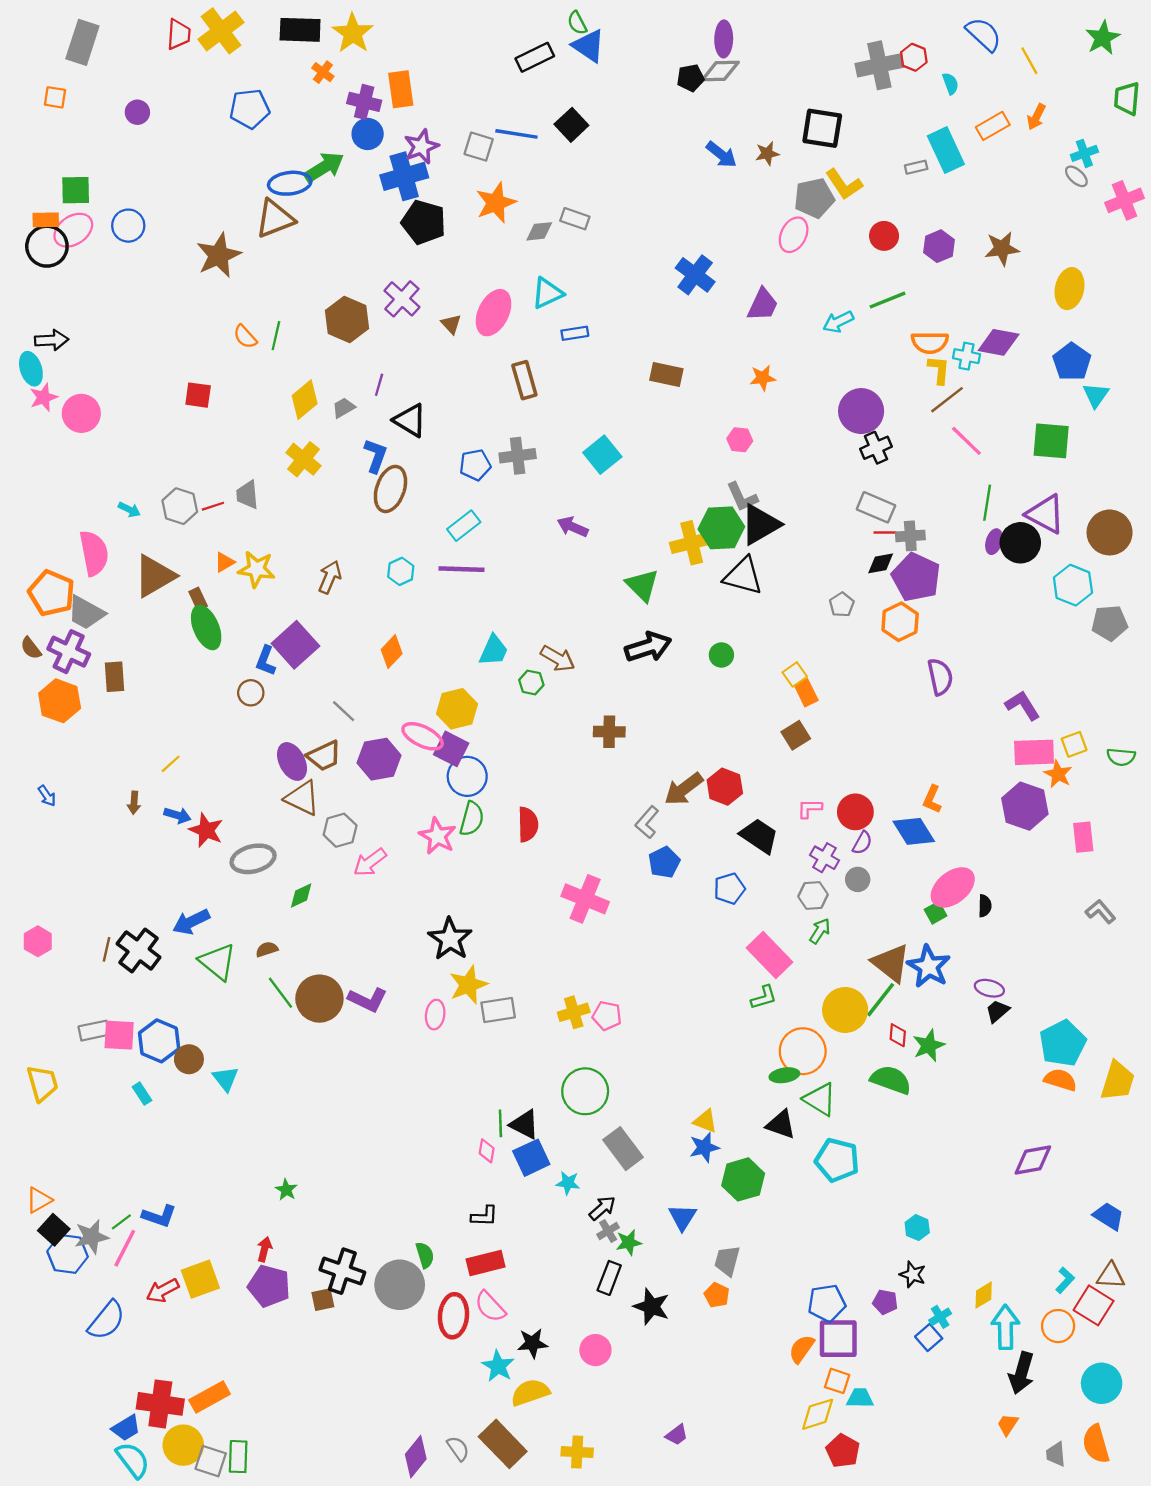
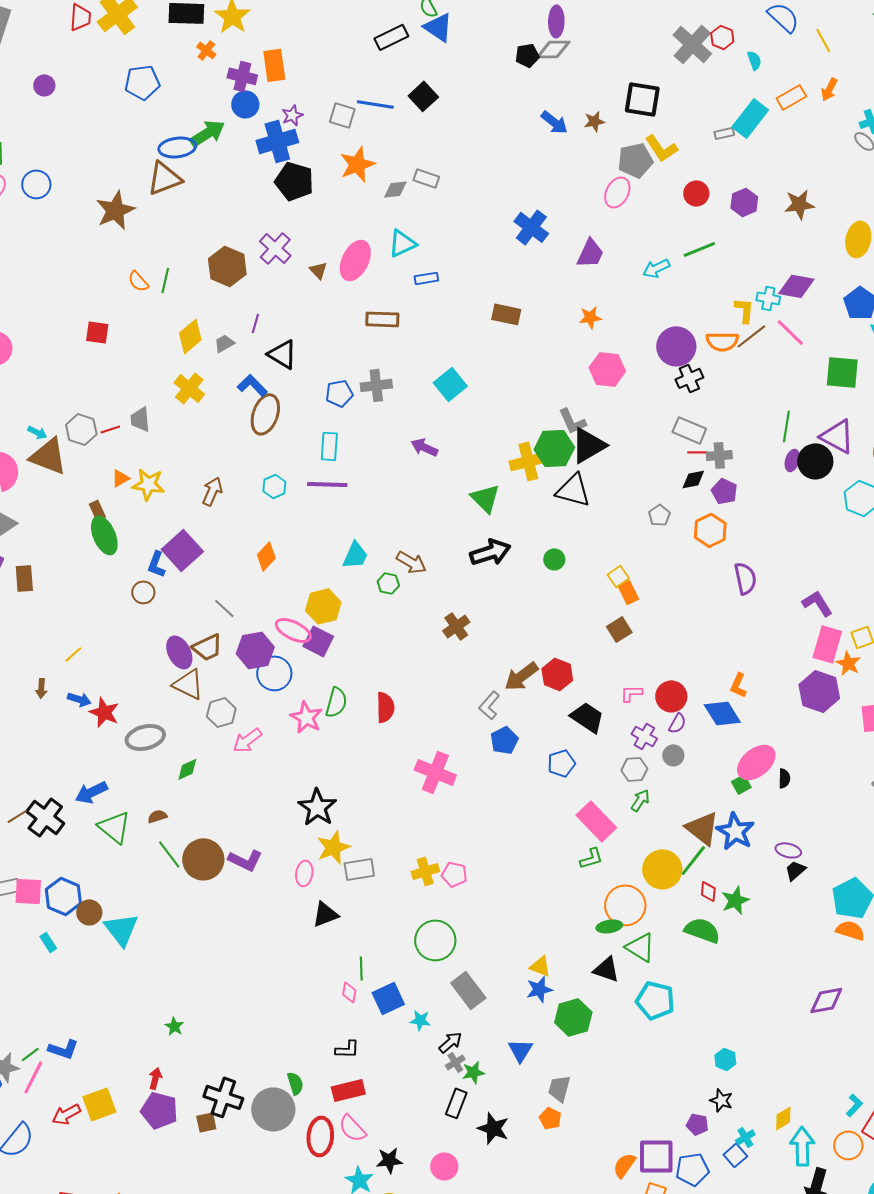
gray cross: (879, 65) -> (692, 44), turned -36
purple star: (421, 147) -> (292, 115), size x0.7
cyan rectangle: (946, 150) -> (750, 118), turned 63
orange semicircle: (930, 342) -> (722, 341), moved
brown rectangle: (524, 380) -> (382, 319), turned -72
pink hexagon: (740, 440) -> (607, 369), moved, size x1.6
pink line: (966, 441) -> (790, 332), moved
blue L-shape: (376, 456) -> (252, 385), turned -64
cyan rectangle: (464, 526) -> (329, 446), turned -48
brown triangle: (155, 576) -> (48, 456), moved, turned 51
purple pentagon: (916, 577) -> (724, 491), size x0.6
brown cross: (609, 732) -> (456, 626), turned -36
pink rectangle: (1034, 752) -> (827, 644), turned -72
blue circle: (467, 776) -> (274, 673), moved
brown line: (106, 949) -> (17, 816), turned 45
cyan triangle: (226, 1079) -> (121, 929), size x1.5
black triangle: (524, 1124) -> (325, 914), moved, turned -48
blue pentagon: (827, 1303) -> (692, 1169), moved

